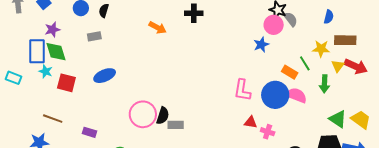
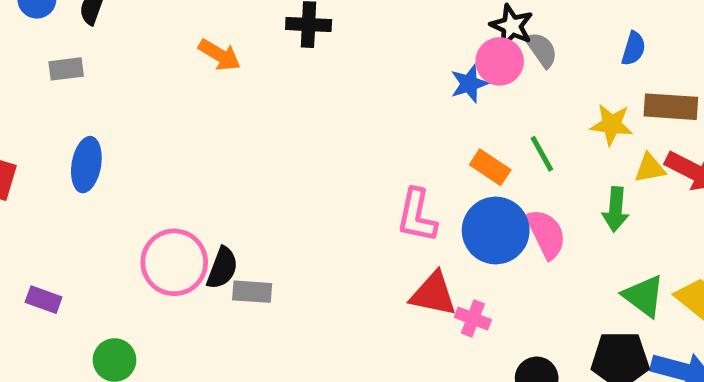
blue star: (261, 45) -> (469, 84), moved
green line: (305, 63) -> (542, 154), moved
yellow triangle: (338, 66) -> (650, 168), turned 40
orange rectangle: (290, 72) -> (490, 167), moved
blue ellipse: (105, 76) -> (86, 165), turned -60
pink semicircle: (296, 95) -> (546, 234), turned 40
red triangle: (251, 122) -> (433, 294), size x1.5

